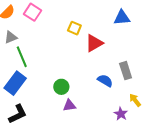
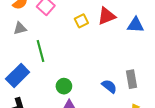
yellow square: (74, 28) -> (81, 21), moved, turned 32
red triangle: (94, 43) -> (107, 16), moved
green line: (22, 57) -> (40, 51), moved

